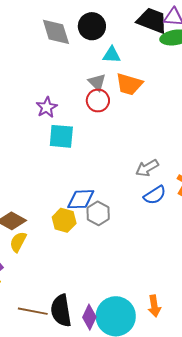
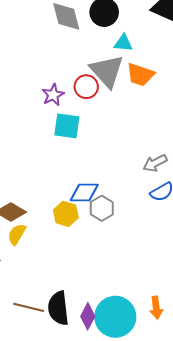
gray triangle: (97, 82) -> (107, 71), size x1.8
red circle: (98, 101) -> (86, 87), moved

